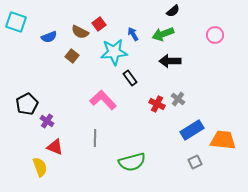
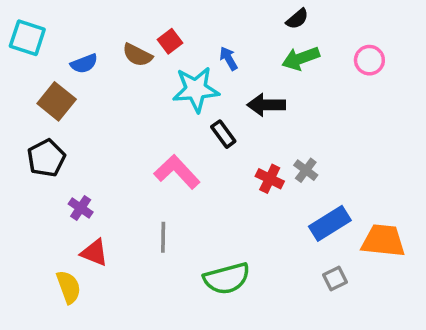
green arrow: (163, 34) -> (301, 58), moved
brown square: (72, 56) -> (57, 101), moved, size x1.5
black arrow: (170, 61) -> (266, 105), moved
black pentagon: (27, 104) -> (46, 158), moved

